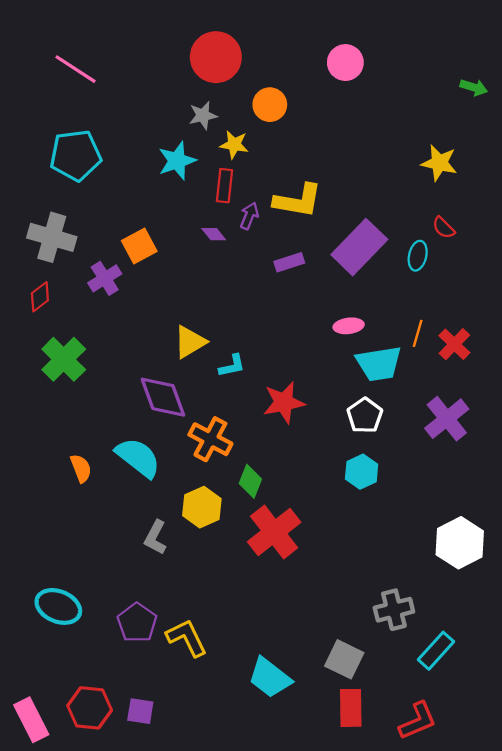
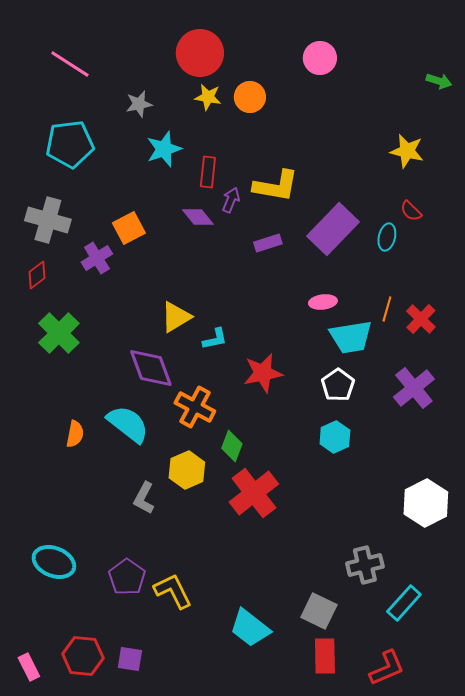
gray star: (203, 115) -> (139, 104), moved
yellow star: (234, 145) -> (208, 97), moved
purple diamond: (214, 234) -> (198, 217), size x1.4
orange semicircle: (81, 468) -> (75, 434), turned 32
pink rectangle: (31, 720) -> (29, 667), size x0.7

